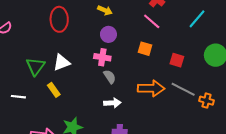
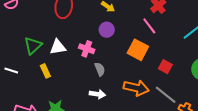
orange square: (145, 49) -> (138, 50), size x1.5
pink cross: (102, 57) -> (87, 49), moved

